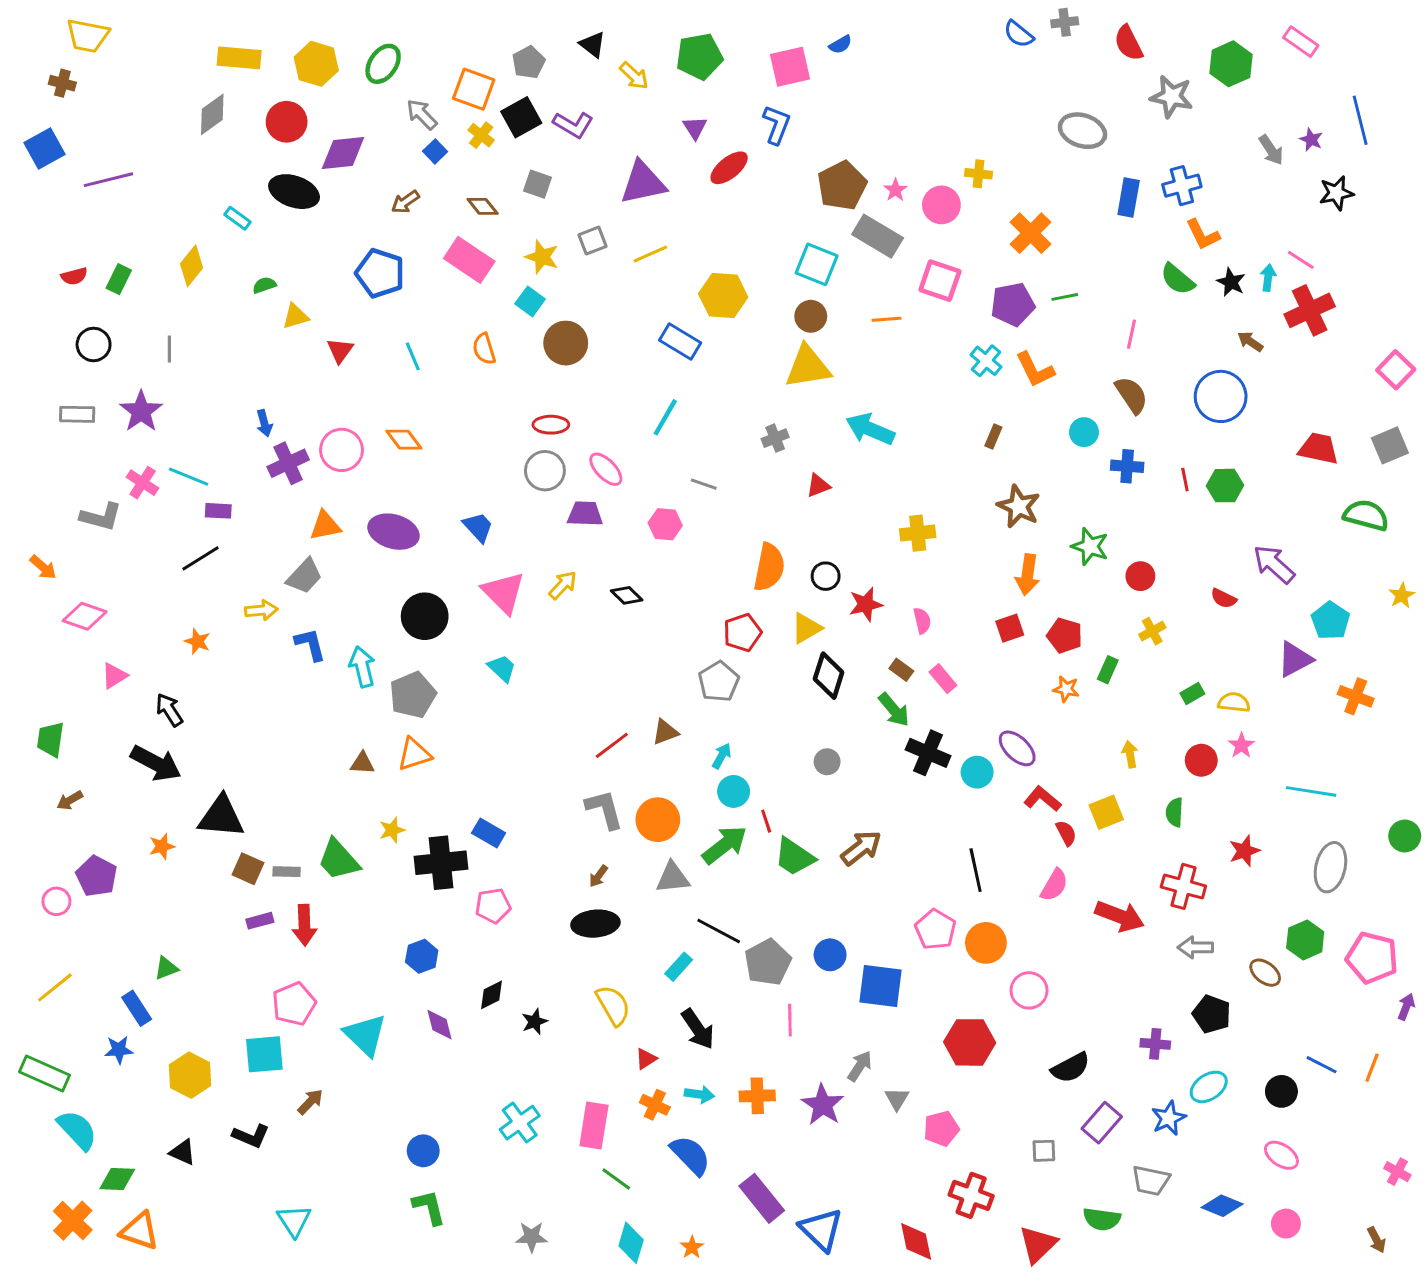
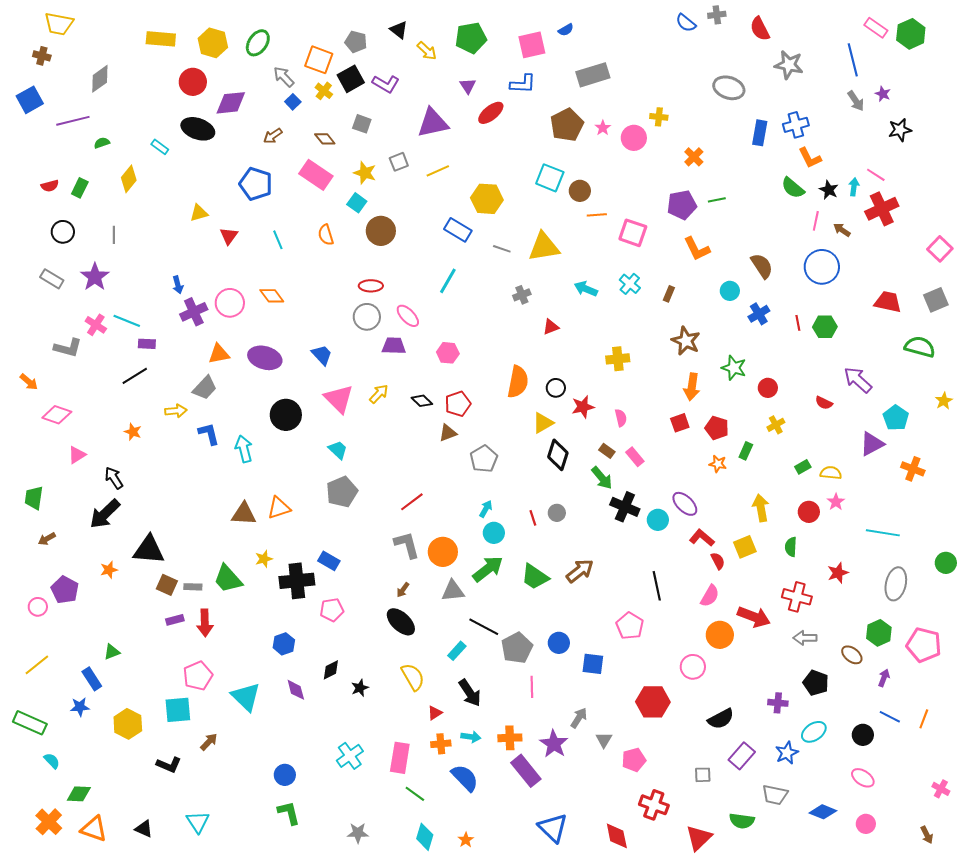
gray pentagon: (529, 62) -> (356, 42), turned -30
green hexagon: (1231, 64) -> (911, 34), moved
gray diamond: (212, 114) -> (100, 79), moved
blue line: (1360, 120) -> (853, 60), moved
blue L-shape: (777, 125) -> (523, 84), turned 72
orange cross: (1031, 233) -> (694, 157), size x0.7
gray rectangle: (878, 236) -> (593, 75), moved, turned -48
pink square: (940, 281) -> (633, 233), moved
green semicircle: (264, 285) -> (102, 143), moved
brown circle: (811, 316) -> (580, 191), moved
pink line: (1131, 334) -> (816, 221), moved
cyan cross: (986, 361) -> (630, 284), moved
gray rectangle: (77, 414) -> (52, 279), turned 30
cyan arrow: (870, 429) -> (586, 289), size x0.7
blue cross: (1127, 466) -> (759, 314), turned -35
gray line: (704, 484) -> (502, 249), moved
red pentagon: (742, 633) -> (458, 404), moved
gray pentagon: (413, 695) -> (342, 492), moved
brown triangle: (665, 732) -> (448, 433), moved
yellow arrow: (1130, 754) -> (761, 508), size x1.5
black arrow: (156, 763) -> (105, 514), turned 108
brown triangle: (362, 763) -> (244, 514), size x1.5
red line: (766, 821) -> (533, 518), moved
black ellipse: (595, 924) -> (401, 622), turned 48
orange circle: (986, 943) -> (720, 635), moved
blue square: (881, 986) -> (593, 664), size x0.7
purple arrow: (1406, 1007) -> (884, 678), moved
orange cross: (655, 1105) -> (441, 744), turned -30
cyan semicircle: (77, 1130) -> (52, 761), size x0.6
black triangle: (183, 1152) -> (144, 829), moved
purple rectangle: (762, 1198) -> (526, 771), moved

